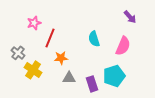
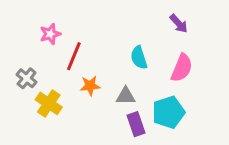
purple arrow: (130, 17) -> (179, 24), moved
gray triangle: (69, 78) -> (126, 96), moved

